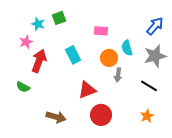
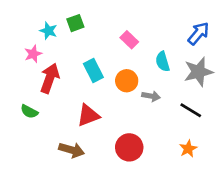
pink rectangle: (101, 31) -> (129, 40), turned 40
orange circle: (109, 58) -> (127, 81), moved
gray arrow: (118, 75) -> (151, 96), turned -88
red triangle: (87, 90) -> (88, 115), moved

